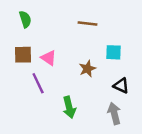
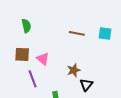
cyan square: (114, 52) -> (105, 33), moved
black triangle: (121, 86) -> (86, 85), moved, turned 40

